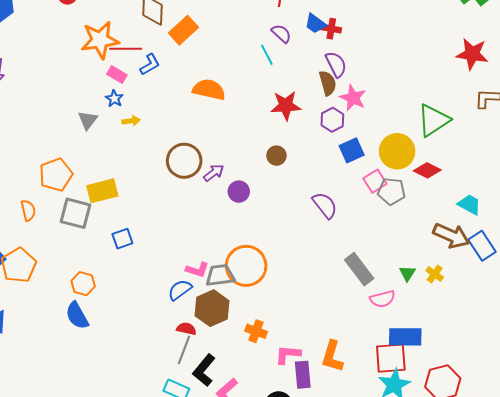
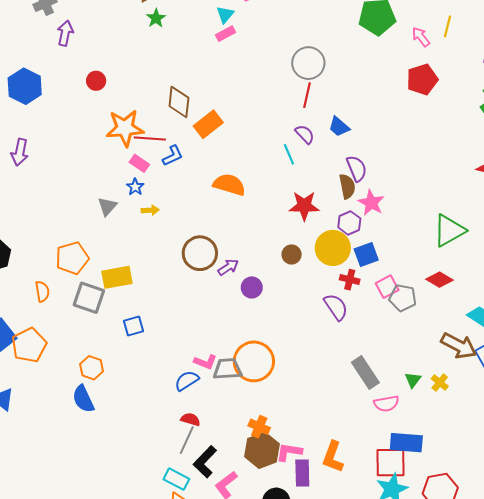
red cross: (331, 29) -> (350, 280), moved
yellow circle: (397, 151) -> (333, 248), moved
brown hexagon: (212, 308) -> (262, 450), moved

